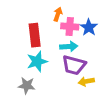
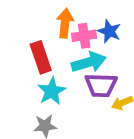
orange arrow: (58, 14) -> (65, 23), size x1.5
cyan arrow: (69, 47) -> (89, 62), size x1.4

